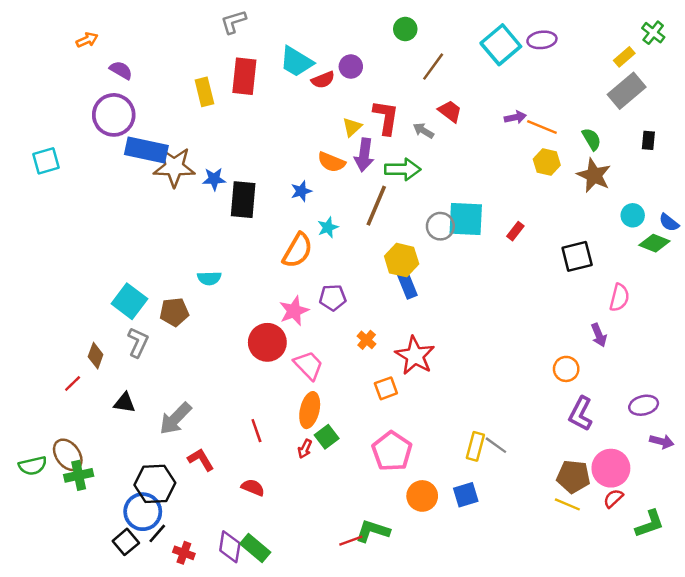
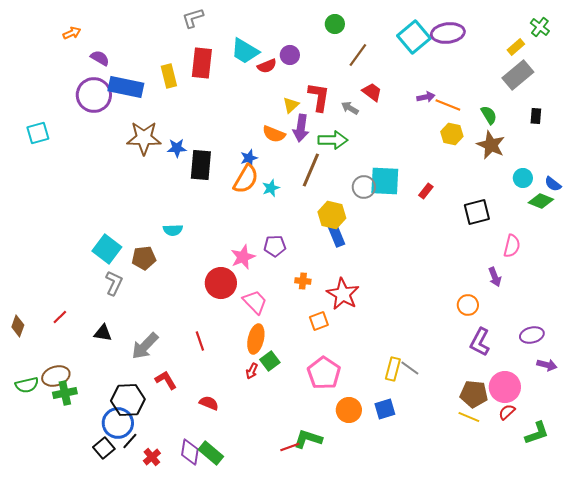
purple ellipse: (542, 40) -> (448, 33), size x1.4
blue rectangle: (146, 150) -> (126, 87), moved
orange semicircle: (298, 250) -> (246, 179), moved
orange cross: (367, 340) -> (303, 281), turned -35
brown diamond: (96, 356) -> (18, 326), moved
red line: (256, 431) -> (200, 341), moved
brown ellipse: (68, 455) -> (56, 376), turned -72
red cross: (184, 553) -> (152, 457), turned 30

